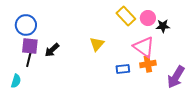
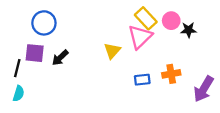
blue circle: (26, 25) -> (44, 23), moved
pink triangle: (144, 47) -> (140, 37), moved, turned 40
black line: (29, 59) -> (17, 68), moved

